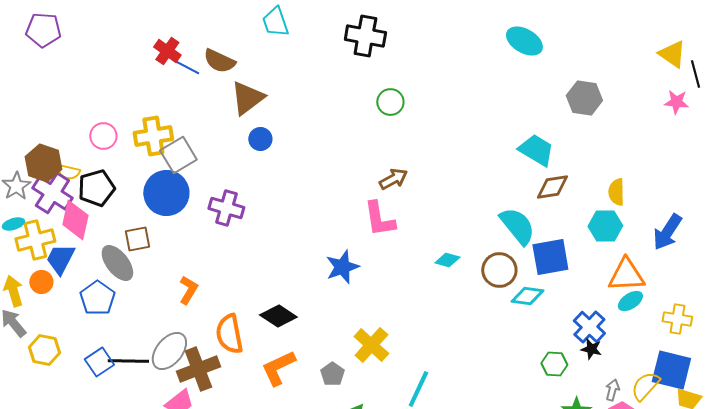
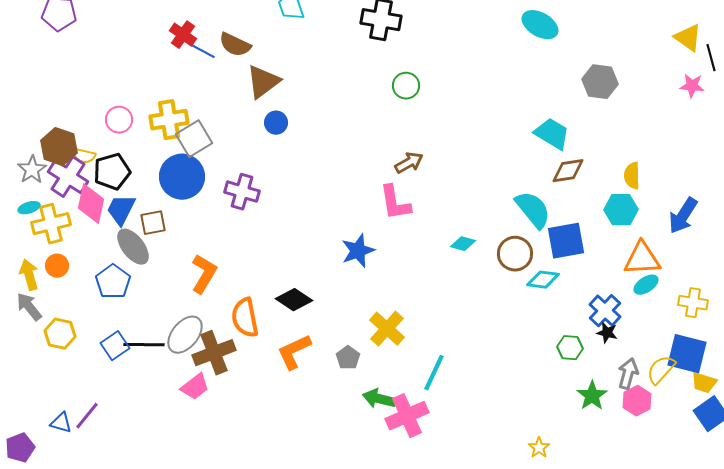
blue trapezoid: (60, 259) -> (121, 210), moved
orange L-shape: (188, 290) -> (204, 274), size x1.4
gray arrow: (612, 390) -> (628, 374), size x1.4

